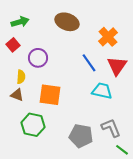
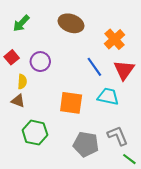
green arrow: (20, 22) -> (21, 23), turned 150
red square: (13, 45) -> (12, 57), moved
orange square: (50, 95) -> (71, 103), moved

